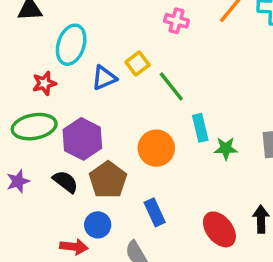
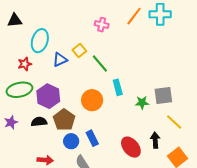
green star: (226, 148) -> (142, 103), moved
black semicircle: (65, 182) -> (39, 122), turned -42
blue circle: (98, 225) -> (71, 141), moved

